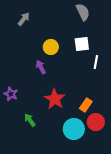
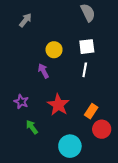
white line: (96, 62) -> (85, 70), moved
purple star: (11, 94) -> (21, 102), moved
cyan circle: (74, 129) -> (70, 146), moved

